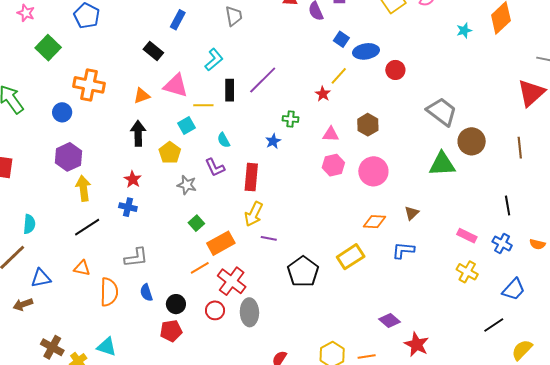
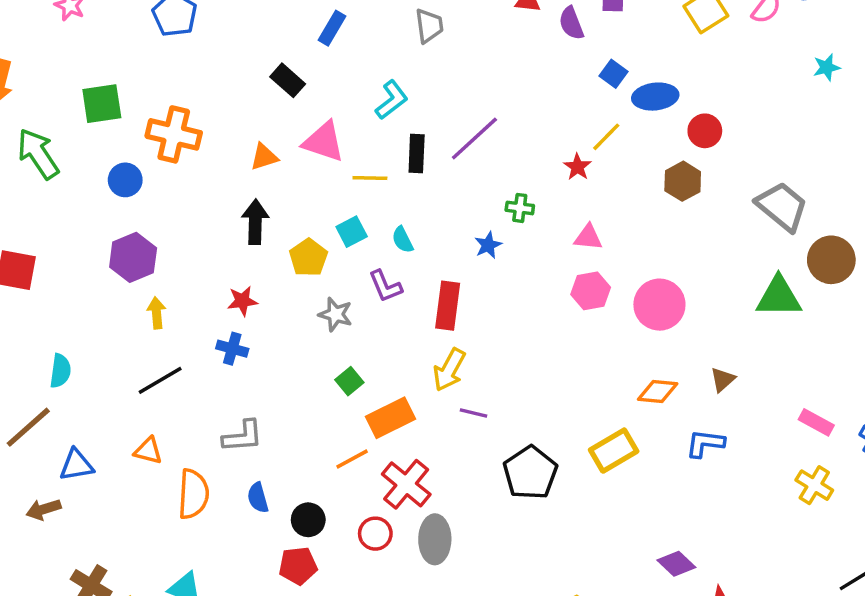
green square: (48, 48) -> (102, 104), moved, turned 35
cyan square: (187, 125) -> (352, 232), moved
brown hexagon: (368, 125) -> (683, 181), moved
red star: (133, 179) -> (242, 301), turned 30
yellow arrow: (83, 188) -> (157, 313), size x0.7

